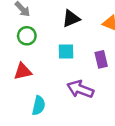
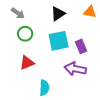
cyan square: (66, 52) -> (59, 41), size x1.5
purple rectangle: (101, 59) -> (81, 46), moved

